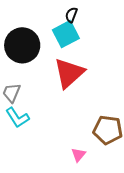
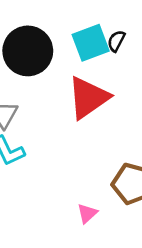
black semicircle: (71, 15) -> (116, 41), moved

